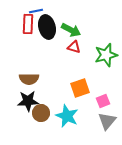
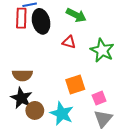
green arrow: (71, 30) -> (76, 15), moved
green star: (106, 55) -> (102, 50), turned -30
black star: (28, 101) -> (21, 98), turned 30

